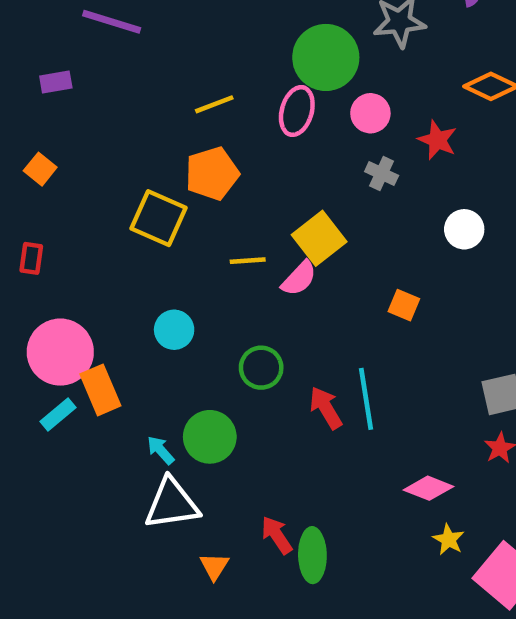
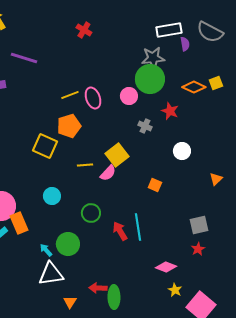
green circle: (326, 57) -> (150, 79), moved
pink ellipse: (297, 111) -> (93, 98), moved, turned -35
pink circle: (370, 113) -> (129, 96), moved
red arrow: (277, 535) -> (98, 288), turned -54

